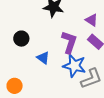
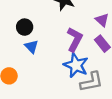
blue triangle: (43, 58) -> (31, 47), moved

